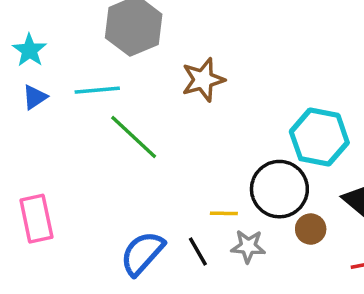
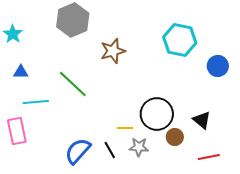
cyan line: (97, 90) -> (36, 102), moved
blue triangle: (35, 97) -> (21, 72), moved, turned 35
cyan hexagon: (319, 137) -> (180, 40), moved

